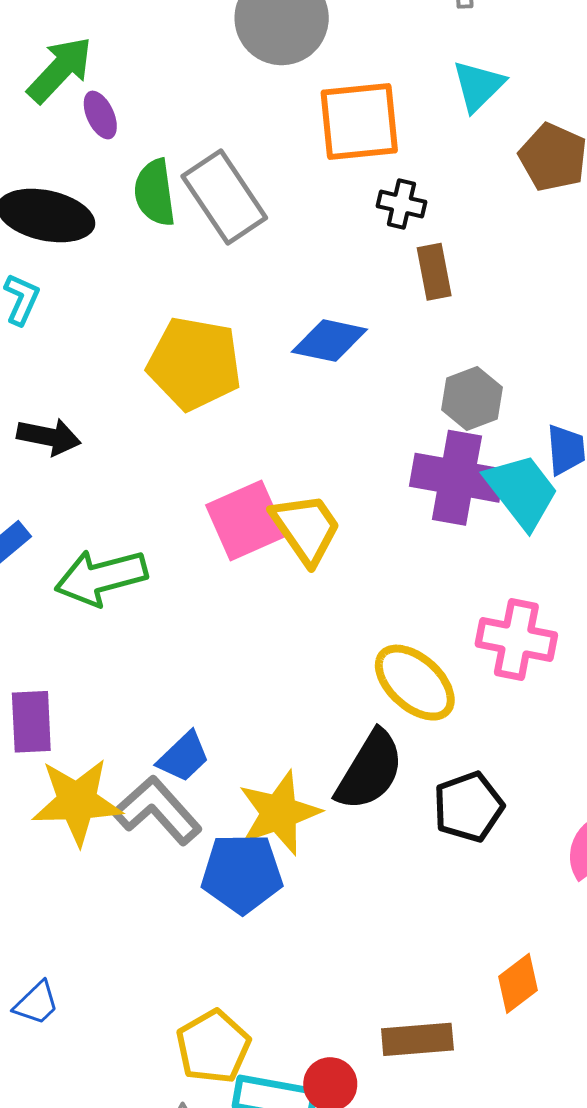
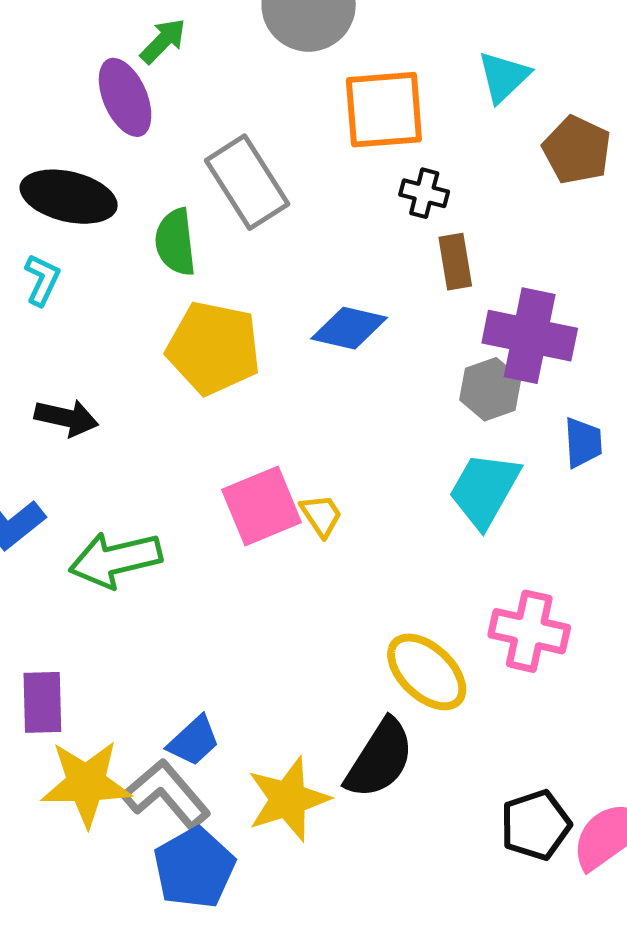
green arrow: (60, 70) -> (163, 41), moved, size x0.7
purple ellipse: (100, 115) -> (125, 97), size x1.6
green semicircle: (155, 193) -> (175, 242), moved
purple cross: (457, 478) -> (530, 336), moved
cyan trapezoid: (522, 491) -> (484, 490), moved, turned -114
yellow trapezoid: (306, 528) -> (321, 515), size x0.6
black pentagon: (468, 807) -> (536, 825), moved
blue pentagon: (242, 873) -> (194, 868), moved, turned -30

